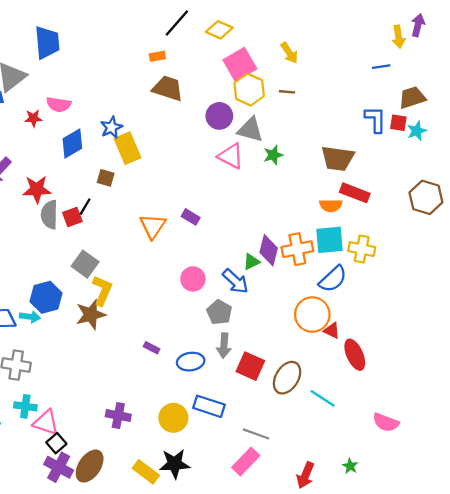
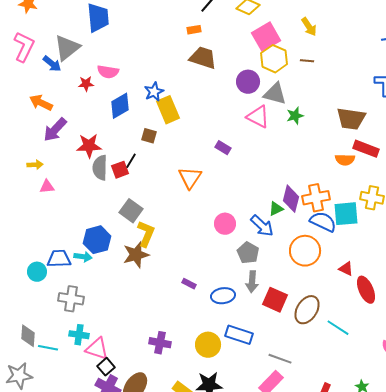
purple rectangle: (191, 217) -> (223, 148), moved
cyan square: (330, 240) -> (346, 214), moved
blue semicircle: (333, 279) -> (323, 222), moved, turned -112
orange circle: (312, 315) -> (305, 251), moved

